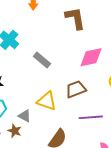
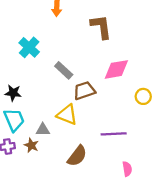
brown trapezoid: (76, 89) -> (84, 91), moved
gray triangle: (25, 116) -> (43, 130), turned -32

